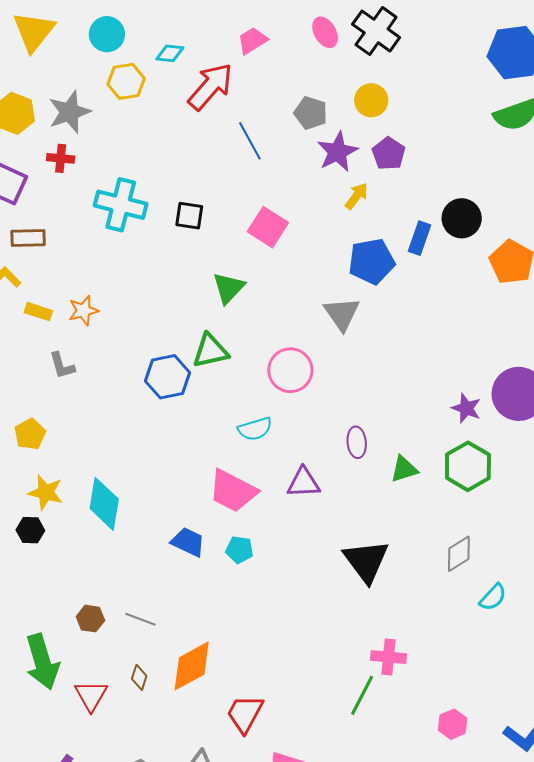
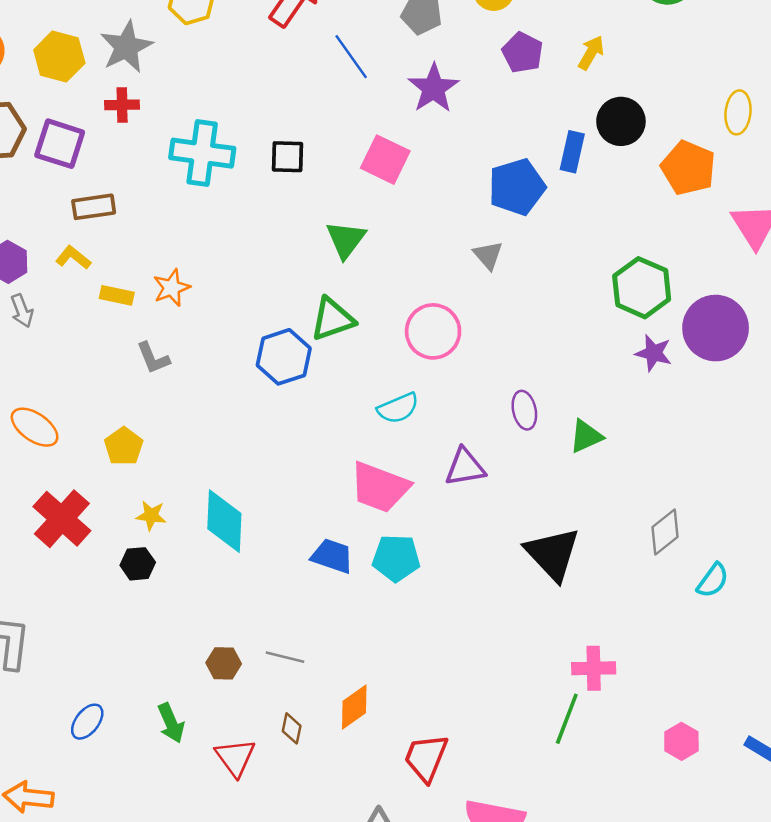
purple star: (338, 152) -> (434, 88), moved
yellow arrow: (357, 196) -> (591, 53), moved
gray triangle: (342, 314) -> (488, 255), size x0.7
green hexagon: (468, 466) -> (642, 288), moved
yellow star: (46, 492) -> (151, 515), size x0.7
cyan pentagon: (239, 550) -> (396, 558), size x1.4
green arrow: (42, 662) -> (171, 723), size x0.6
orange diamond: (192, 666) -> (354, 707), size x0.7

